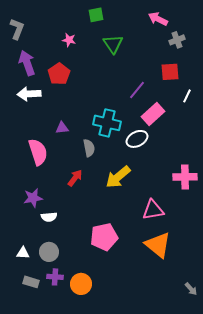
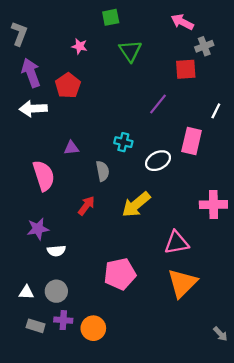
red square: (170, 72) -> (186, 69), moved
pink rectangle: (153, 114) -> (192, 141), moved, turned -35
cyan cross: (107, 123) -> (123, 142), size x0.6
orange triangle: (158, 245) -> (182, 283), turned 36

